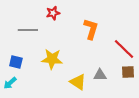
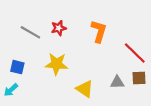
red star: (53, 13) -> (59, 28), moved
gray line: (28, 30) -> (30, 32), turned 30
gray triangle: (100, 75) -> (117, 82), moved

